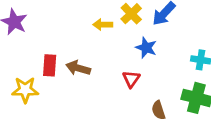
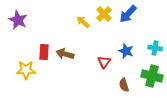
yellow arrow: (103, 25) -> (83, 22), turned 40
blue star: (146, 48) -> (126, 51), moved

